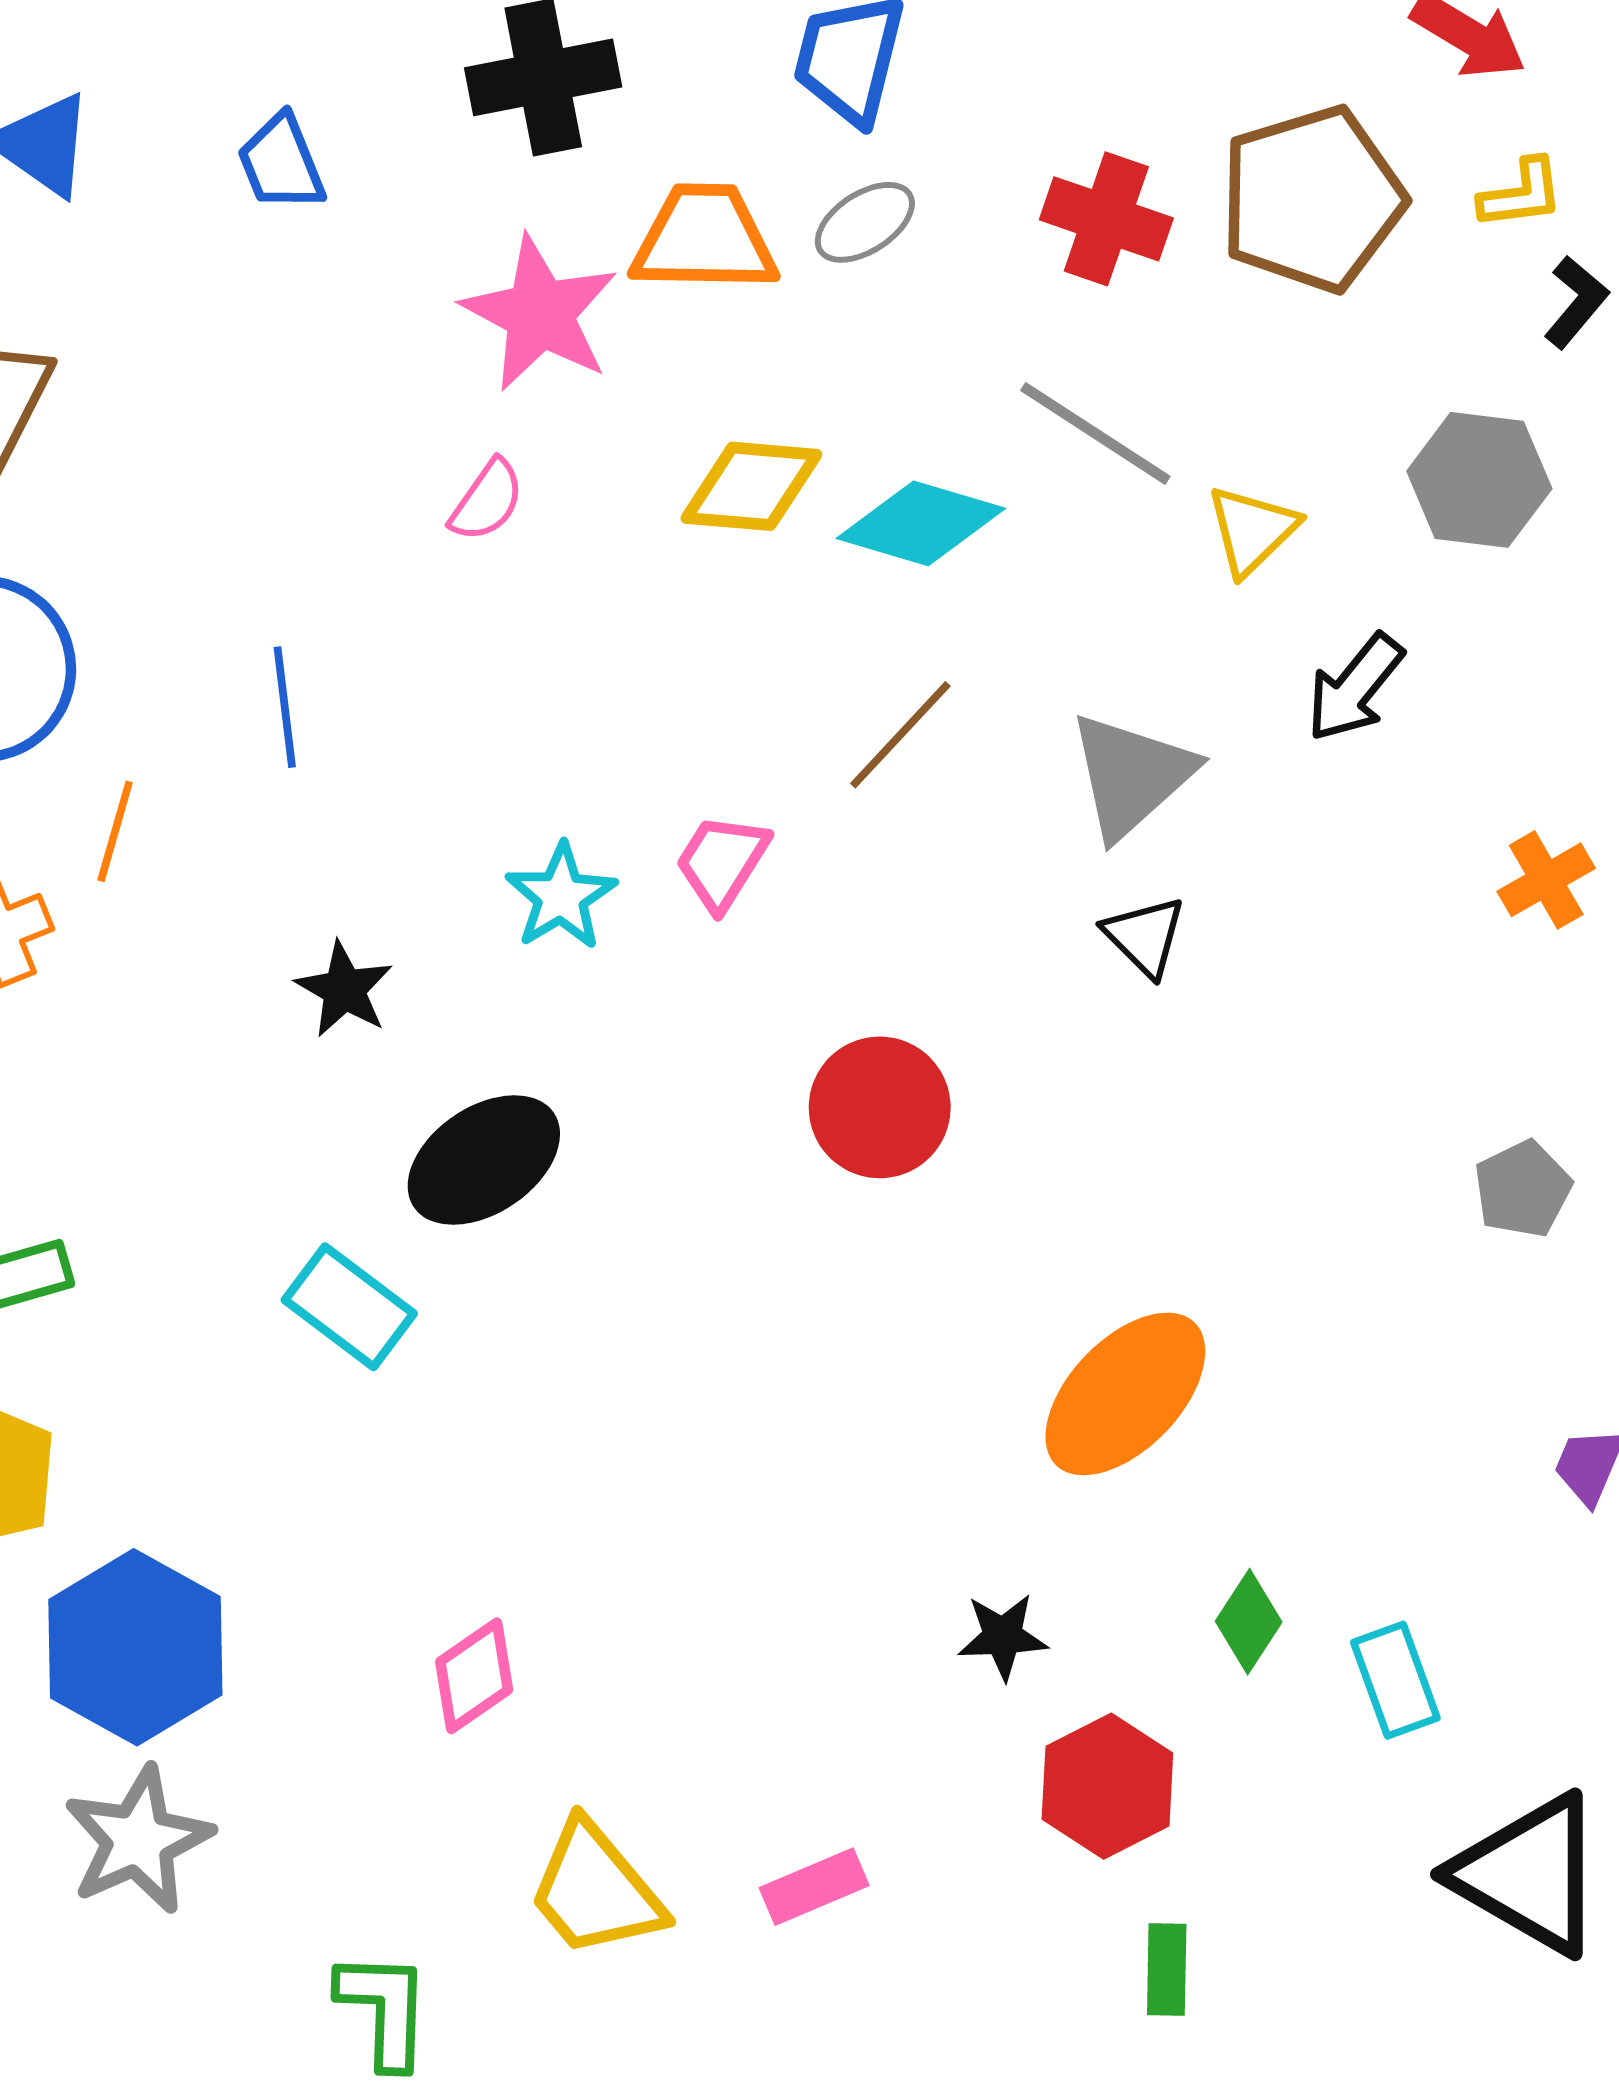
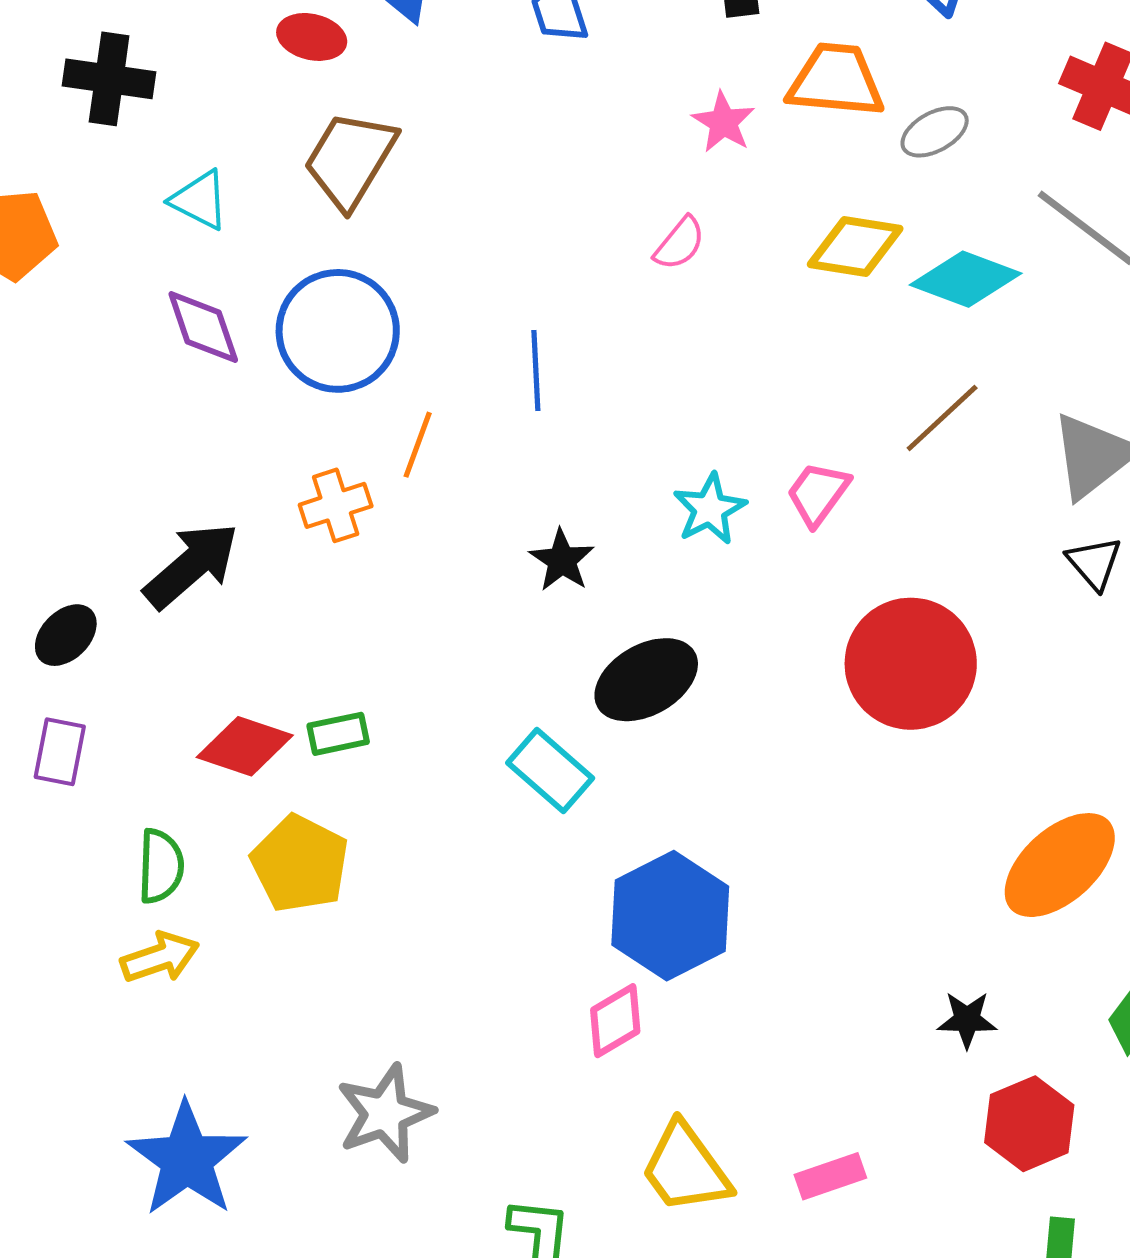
gray ellipse: (865, 222) -> (935, 132), moved
pink star: (540, 314) -> (723, 122), size x0.6
red circle: (880, 1107) -> (911, 664), size x1.4
blue hexagon: (135, 1647) -> (670, 916), moved

